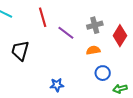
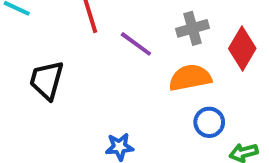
orange semicircle: (93, 50) -> (190, 78), size x1.5

